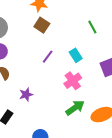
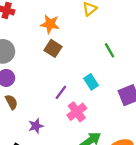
purple line: (48, 57) -> (61, 92), moved
pink cross: (73, 81) -> (77, 112), moved

